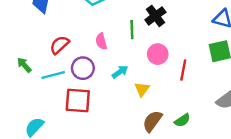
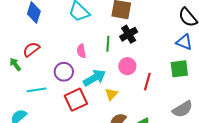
red semicircle: (59, 45) -> (31, 49), moved
cyan arrow: (120, 72) -> (94, 78), size x1.6
cyan line: (53, 75) -> (36, 90), moved
red square: (78, 101) -> (76, 100), moved, turned -35

